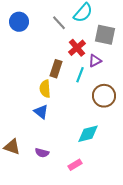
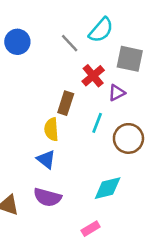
cyan line: (80, 75) -> (97, 123), moved
purple semicircle: (42, 153) -> (47, 197), moved, size x1.5

